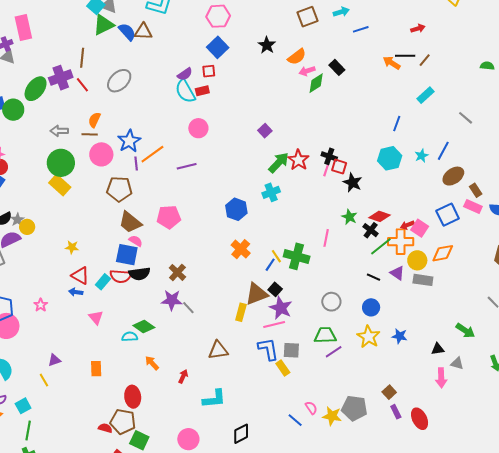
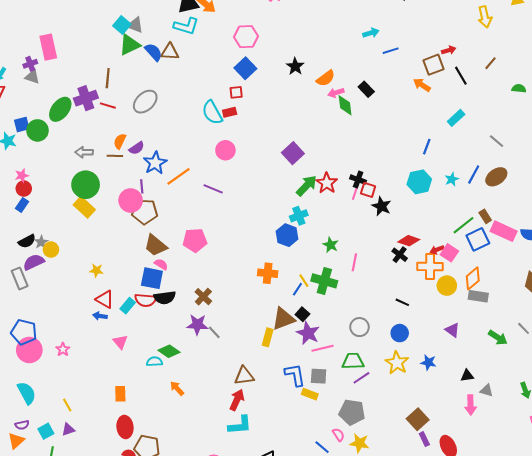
brown square: (307, 17) -> (434, 65), moved
black line: (405, 56) -> (461, 76), moved, turned 60
brown line: (425, 60) -> (490, 63), moved
purple semicircle: (185, 74) -> (137, 148), moved
green diamond: (316, 83) -> (345, 105), turned -65
red line: (82, 85) -> (108, 106), turned -35
purple square: (265, 131) -> (293, 153), size x1.5
pink circle: (101, 154) -> (131, 200), moved
purple line: (136, 164) -> (142, 186), moved
purple line: (187, 166) -> (213, 189), turned 36
brown ellipse: (453, 176) -> (496, 177), moved
brown rectangle: (476, 190) -> (485, 216), moved
pink rectangle: (473, 207) -> (504, 231), size x1.4
blue hexagon: (236, 209) -> (287, 235), moved
green star: (349, 217) -> (331, 245), moved
green line: (381, 246) -> (463, 225), moved
orange cross: (241, 249) -> (268, 273), turned -36
orange diamond: (443, 253) -> (473, 278), turned -30
purple triangle: (397, 273) -> (452, 330), moved
gray rectangle: (423, 280) -> (478, 296), moved
pink star: (41, 305) -> (63, 349), moved
pink line: (274, 325) -> (322, 348), moved
green arrow: (465, 331) -> (498, 338), moved
purple triangle: (54, 360) -> (68, 429), moved
yellow rectangle: (283, 368) -> (310, 394), turned -35
red arrow: (183, 376) -> (237, 400), moved, size x1.5
brown square: (389, 392) -> (418, 419), size x1.5
red ellipse: (133, 397) -> (125, 427), moved
gray pentagon: (354, 408) -> (352, 412), moved

